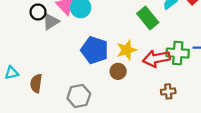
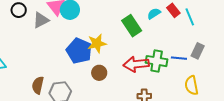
black circle: (38, 12) -> (19, 10), moved
yellow star: (127, 50) -> (97, 43), moved
brown semicircle: (36, 83) -> (38, 85), moved

